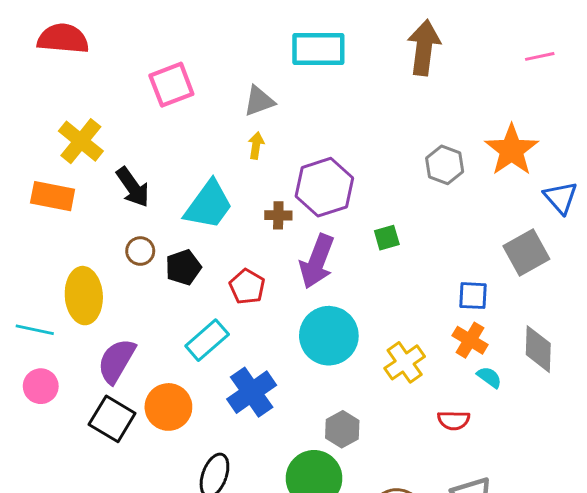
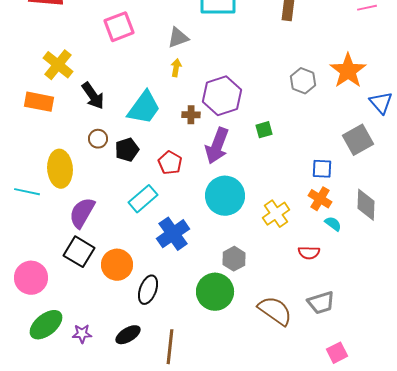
pink circle: (41, 386) -> (31, 278), moved, size x1.4
orange circle: (168, 407) -> (117, 265), moved

